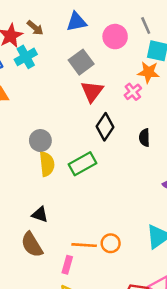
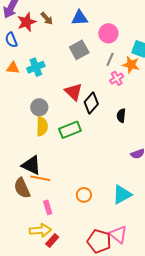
gray line: (146, 25) -> (110, 59), moved, turned 40
cyan cross: (26, 57) -> (36, 67), moved
red triangle: (92, 91) -> (74, 92), moved, turned -30
black triangle: (40, 214) -> (31, 165), size x1.5
orange line: (84, 245) -> (40, 178), moved
pink rectangle: (67, 265) -> (48, 207), turned -40

